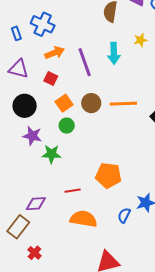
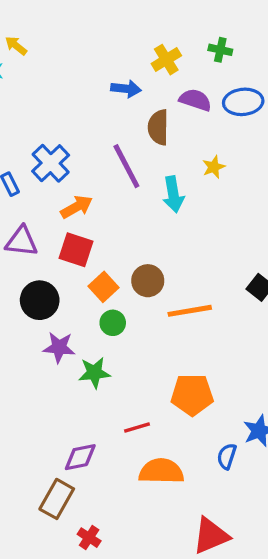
blue cross: (43, 24) -> (51, 163), turned 30
purple line: (85, 62) -> (126, 166), moved
red square: (51, 78) -> (76, 250), size x1.5
orange line: (123, 104) -> (190, 311), moved

